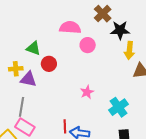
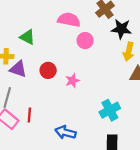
red circle: (49, 64) -> (48, 70), moved
pink star: (87, 92) -> (72, 81), moved
red line: (65, 126) -> (29, 115), moved

